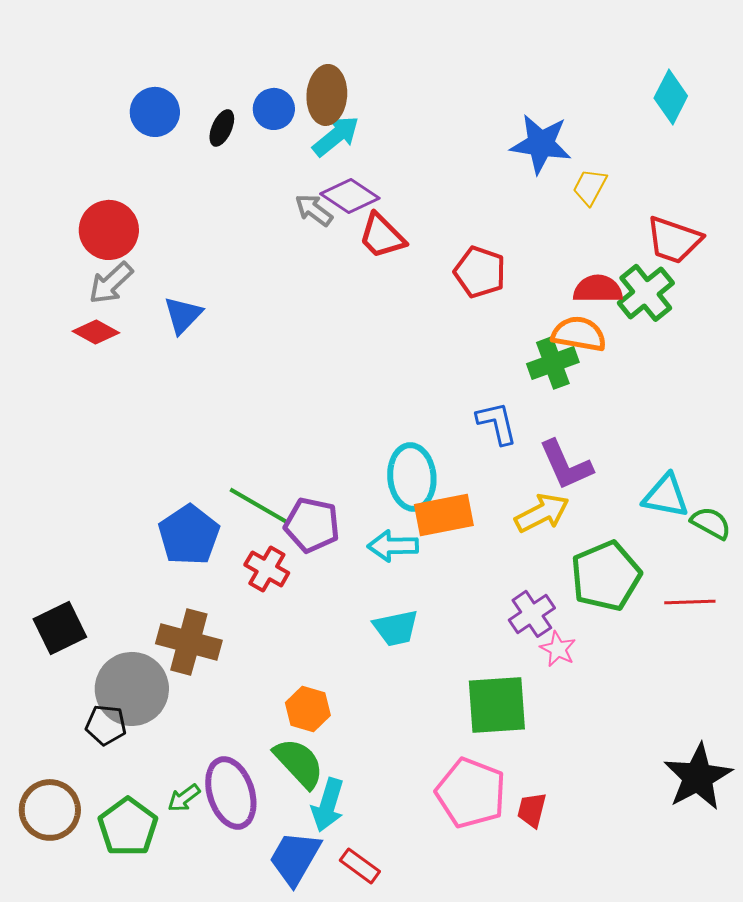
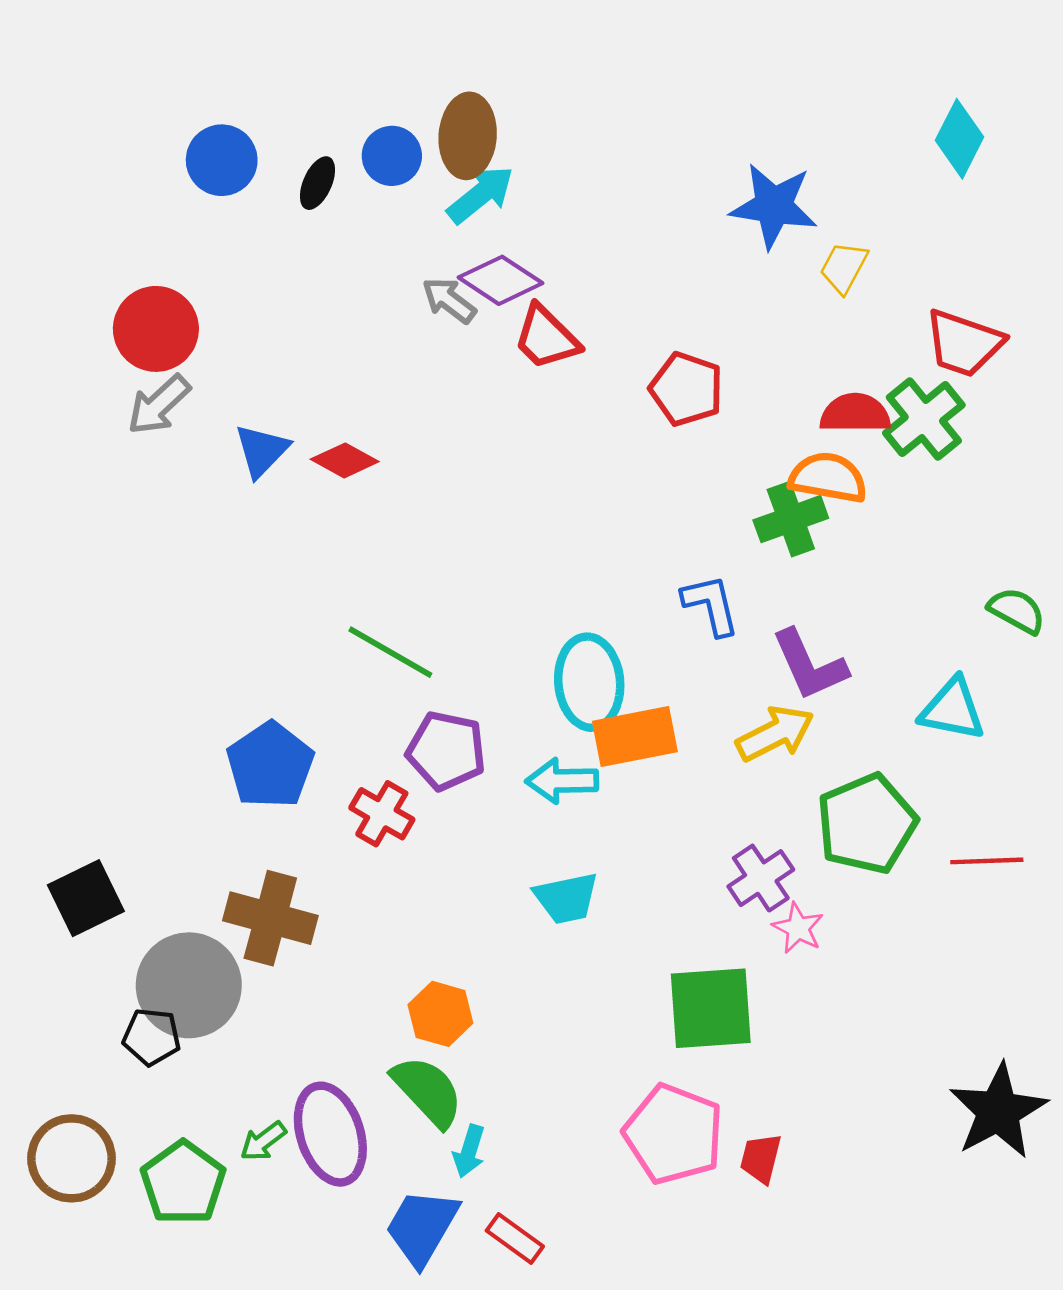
red diamond: (96, 332) -> (345, 460), moved
green line: (259, 506) -> (390, 652), moved
green semicircle: (711, 523) -> (1017, 611), moved
cyan arrow: (328, 805) -> (469, 1151), size x0.7

